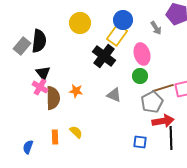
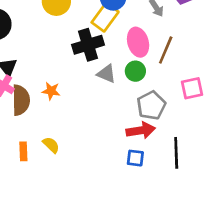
black cross: (104, 56) -> (88, 45), turned 35
brown line: (163, 88) -> (166, 50), moved, turned -50
gray triangle: (114, 95) -> (106, 74), moved
red arrow: (163, 121) -> (141, 130), moved

